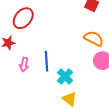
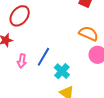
blue line: (47, 61) -> (43, 57), turned 36

